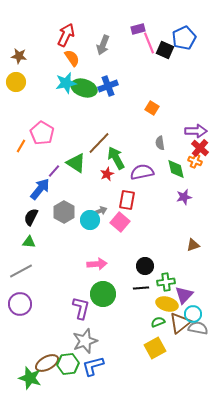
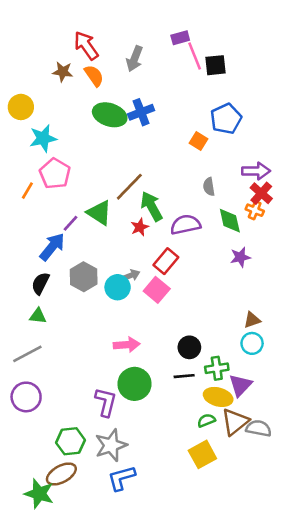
red arrow: (66, 35) -> (86, 46), turned -60
blue pentagon: (184, 38) -> (226, 119), moved
black square: (165, 50) -> (215, 65), turned -30
brown star: (19, 56) -> (63, 72), moved
cyan star: (66, 83) -> (43, 138), moved
red rectangle: (127, 200) -> (166, 261), turned 30
cyan circle: (193, 314) -> (252, 343), moved
green hexagon: (68, 364) -> (71, 441), moved

